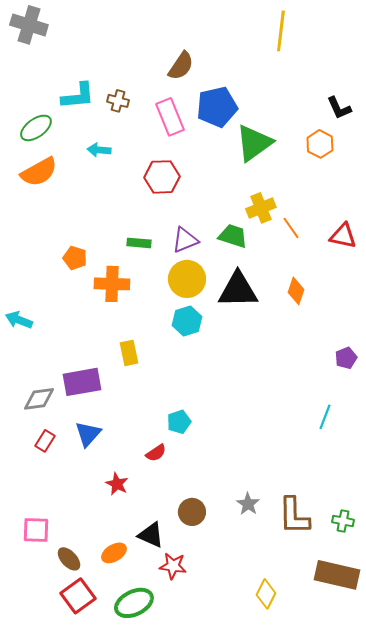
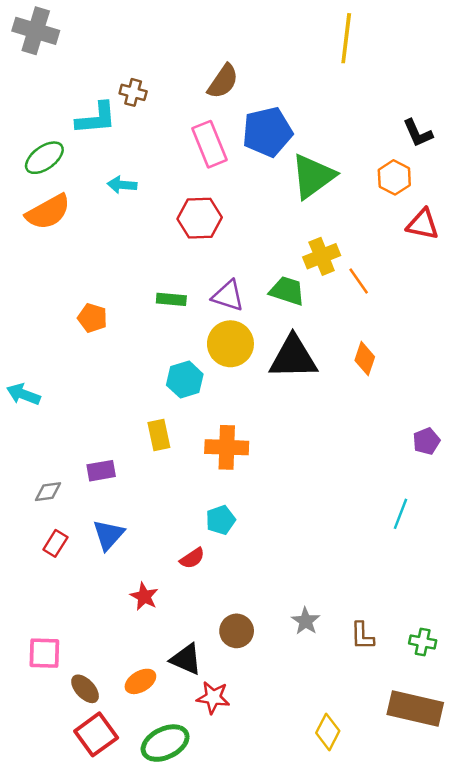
brown cross: (118, 101) -> (133, 92), moved
red triangle: (343, 236) -> (423, 224), moved
purple triangle: (185, 240) -> (228, 296), turned 40
orange cross: (112, 284) -> (227, 447), moved
cyan hexagon: (187, 321) -> (185, 380), moved
purple rectangle: (82, 382) -> (101, 471), size x0.6
gray diamond: (39, 399) -> (48, 492), size x0.7
brown L-shape: (294, 516) -> (362, 636), size x0.6

